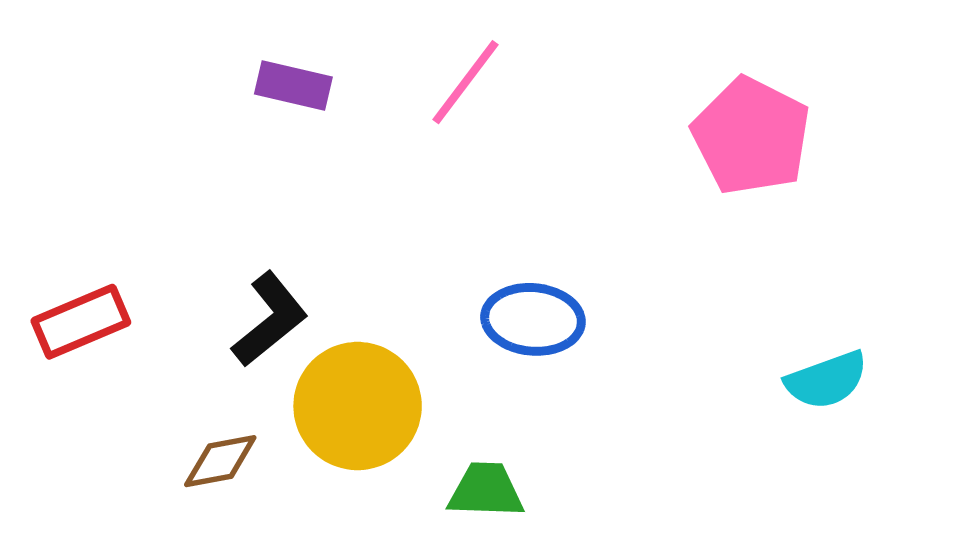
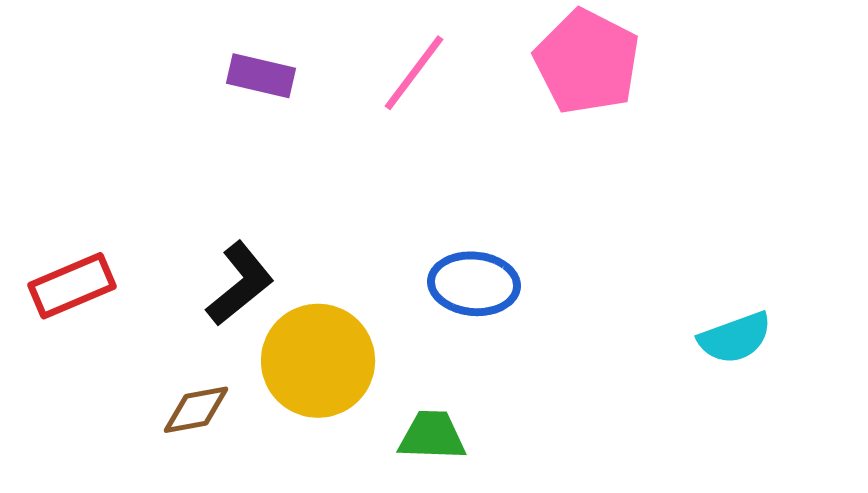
pink pentagon: (751, 136) -> (587, 62), moved

